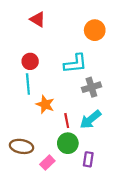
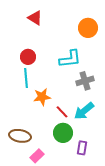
orange star: (45, 104) -> (42, 97), turned -30
red line: (67, 121) -> (62, 112), turned -32
pink rectangle: (47, 163) -> (37, 156), moved

